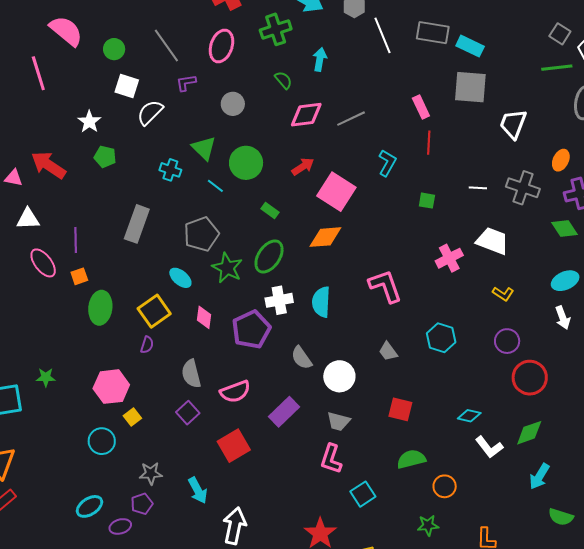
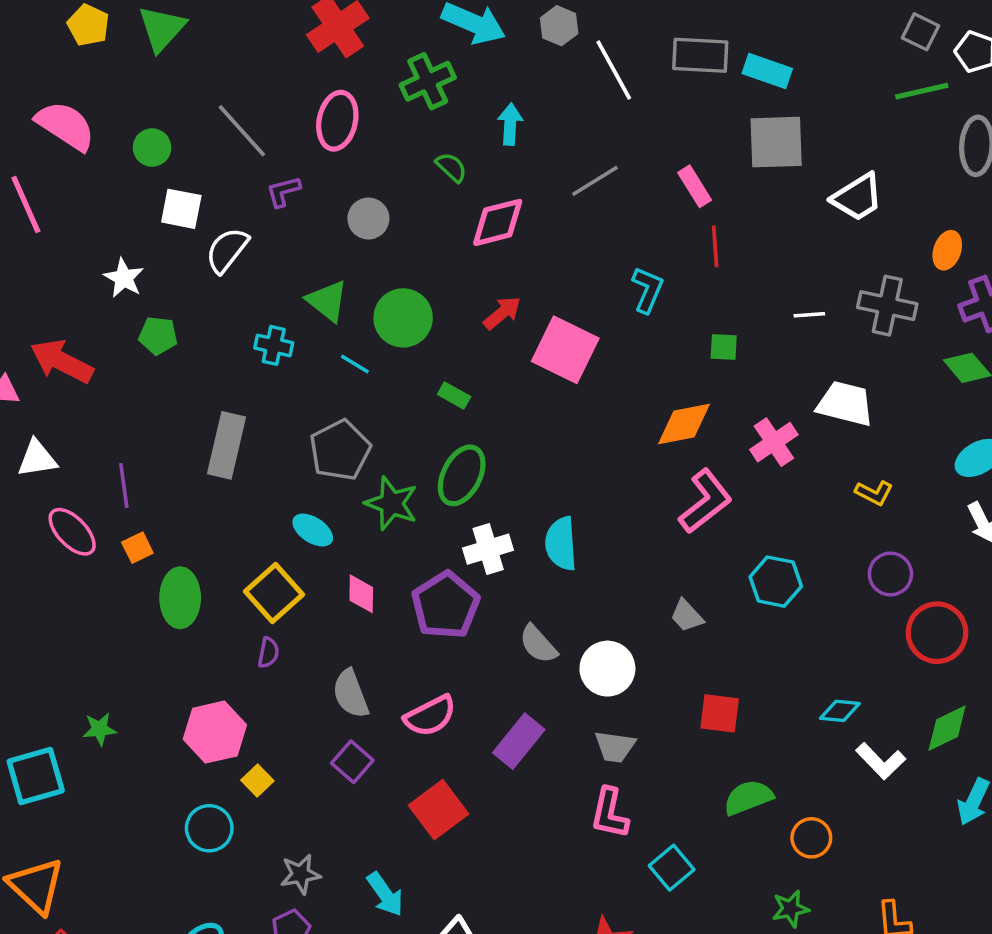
gray line: (351, 119) -> (595, 181), moved
white trapezoid: (513, 124) -> (857, 197), turned -136
orange diamond: (325, 237) -> (684, 424), moved
pink L-shape: (385, 286) -> (705, 501), moved, turned 78

